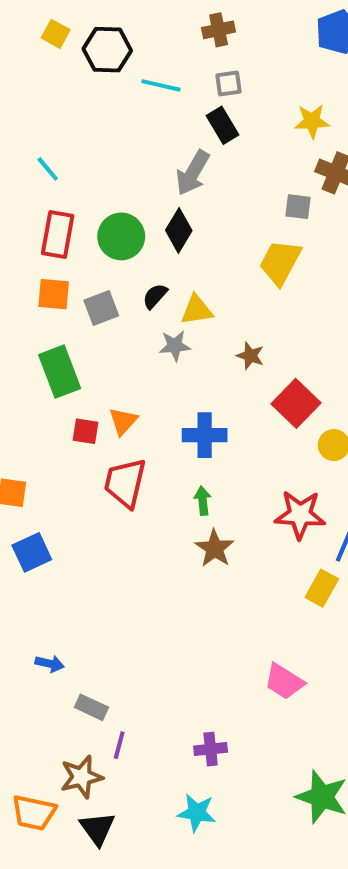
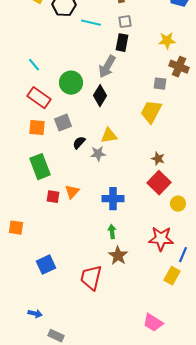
black rectangle: (223, 125) -> (122, 43), turned 42
red rectangle: (58, 234) -> (39, 98), turned -65
green circle: (121, 236) -> (71, 83), moved
black semicircle: (155, 296) -> (79, 143), moved
gray square: (101, 308) -> (63, 123), moved
brown star: (250, 356) -> (158, 159), moved
red trapezoid: (125, 483) -> (91, 278), moved
blue square: (32, 552) -> (46, 265), moved

